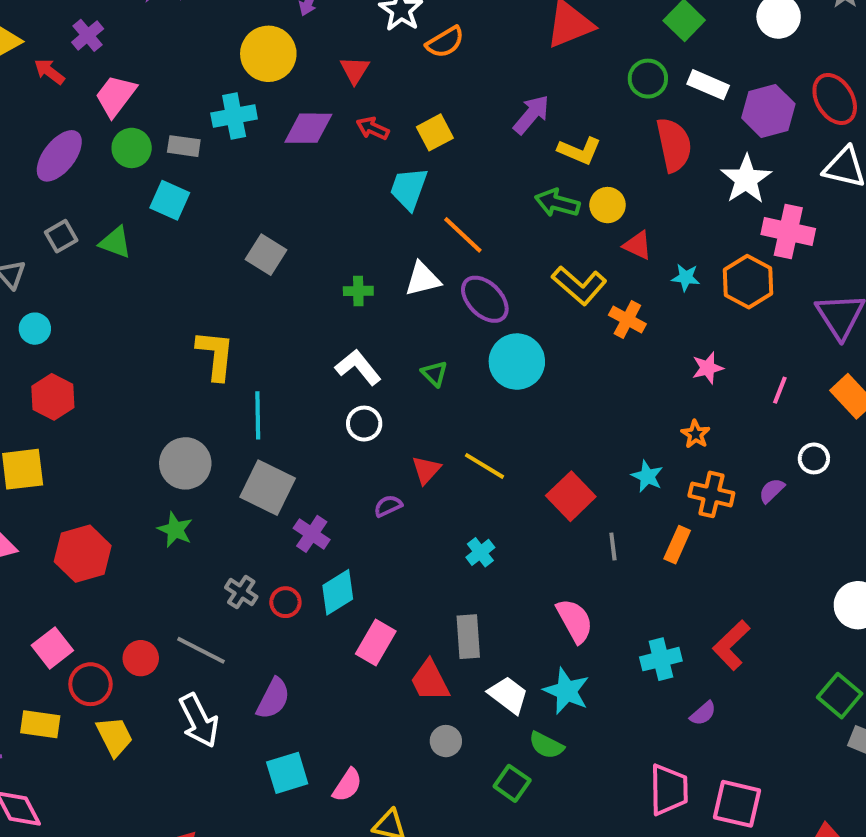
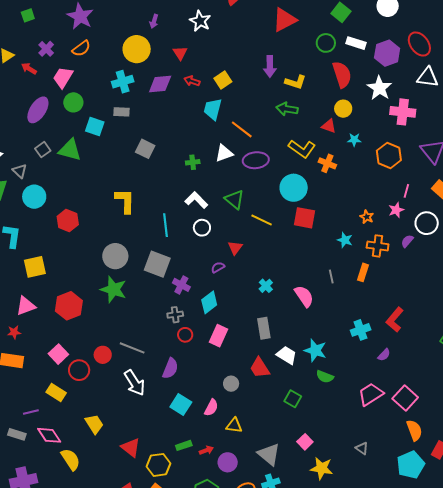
orange semicircle: (445, 42) -> (81, 48), moved
purple arrow: (531, 115) -> (270, 66), turned 145
gray rectangle: (184, 146) -> (122, 112), moved
yellow circle: (608, 205) -> (343, 109), moved
green triangle: (115, 242) -> (70, 150), size x1.4
orange hexagon: (748, 282) -> (389, 155), moved
purple ellipse: (485, 299) -> (256, 160), turned -45
cyan circle: (35, 329) -> (34, 197), size x1.5
cyan circle: (517, 362) -> (294, 188), moved
pink star: (708, 368) -> (396, 210), moved
green triangle: (434, 373) -> (234, 199), size x1.5
red hexagon: (53, 397) -> (68, 221), moved
cyan line: (258, 415) -> (166, 225), moved
white circle: (814, 458) -> (427, 223), size x1.5
yellow line: (485, 466) -> (262, 220), moved
red square: (571, 496) -> (305, 218), moved, turned -30
green star: (175, 530) -> (113, 289), size x1.5
gray cross: (241, 592) -> (175, 315), moved, turned -35
cyan diamond: (338, 592) -> (209, 302), moved
red circle: (285, 602) -> (185, 335), moved
pink semicircle: (575, 621) -> (304, 296), moved
red trapezoid: (430, 681) -> (260, 368), moved
yellow rectangle: (40, 724) -> (56, 392), turned 30
yellow trapezoid: (114, 736) -> (94, 424), moved
gray circle: (446, 741) -> (231, 384), moved
green semicircle: (546, 745) -> (325, 377), moved
cyan square: (287, 773) -> (181, 405), turned -35
pink trapezoid: (669, 790) -> (371, 394), turned -116
pink square: (737, 804) -> (405, 398), turned 35

